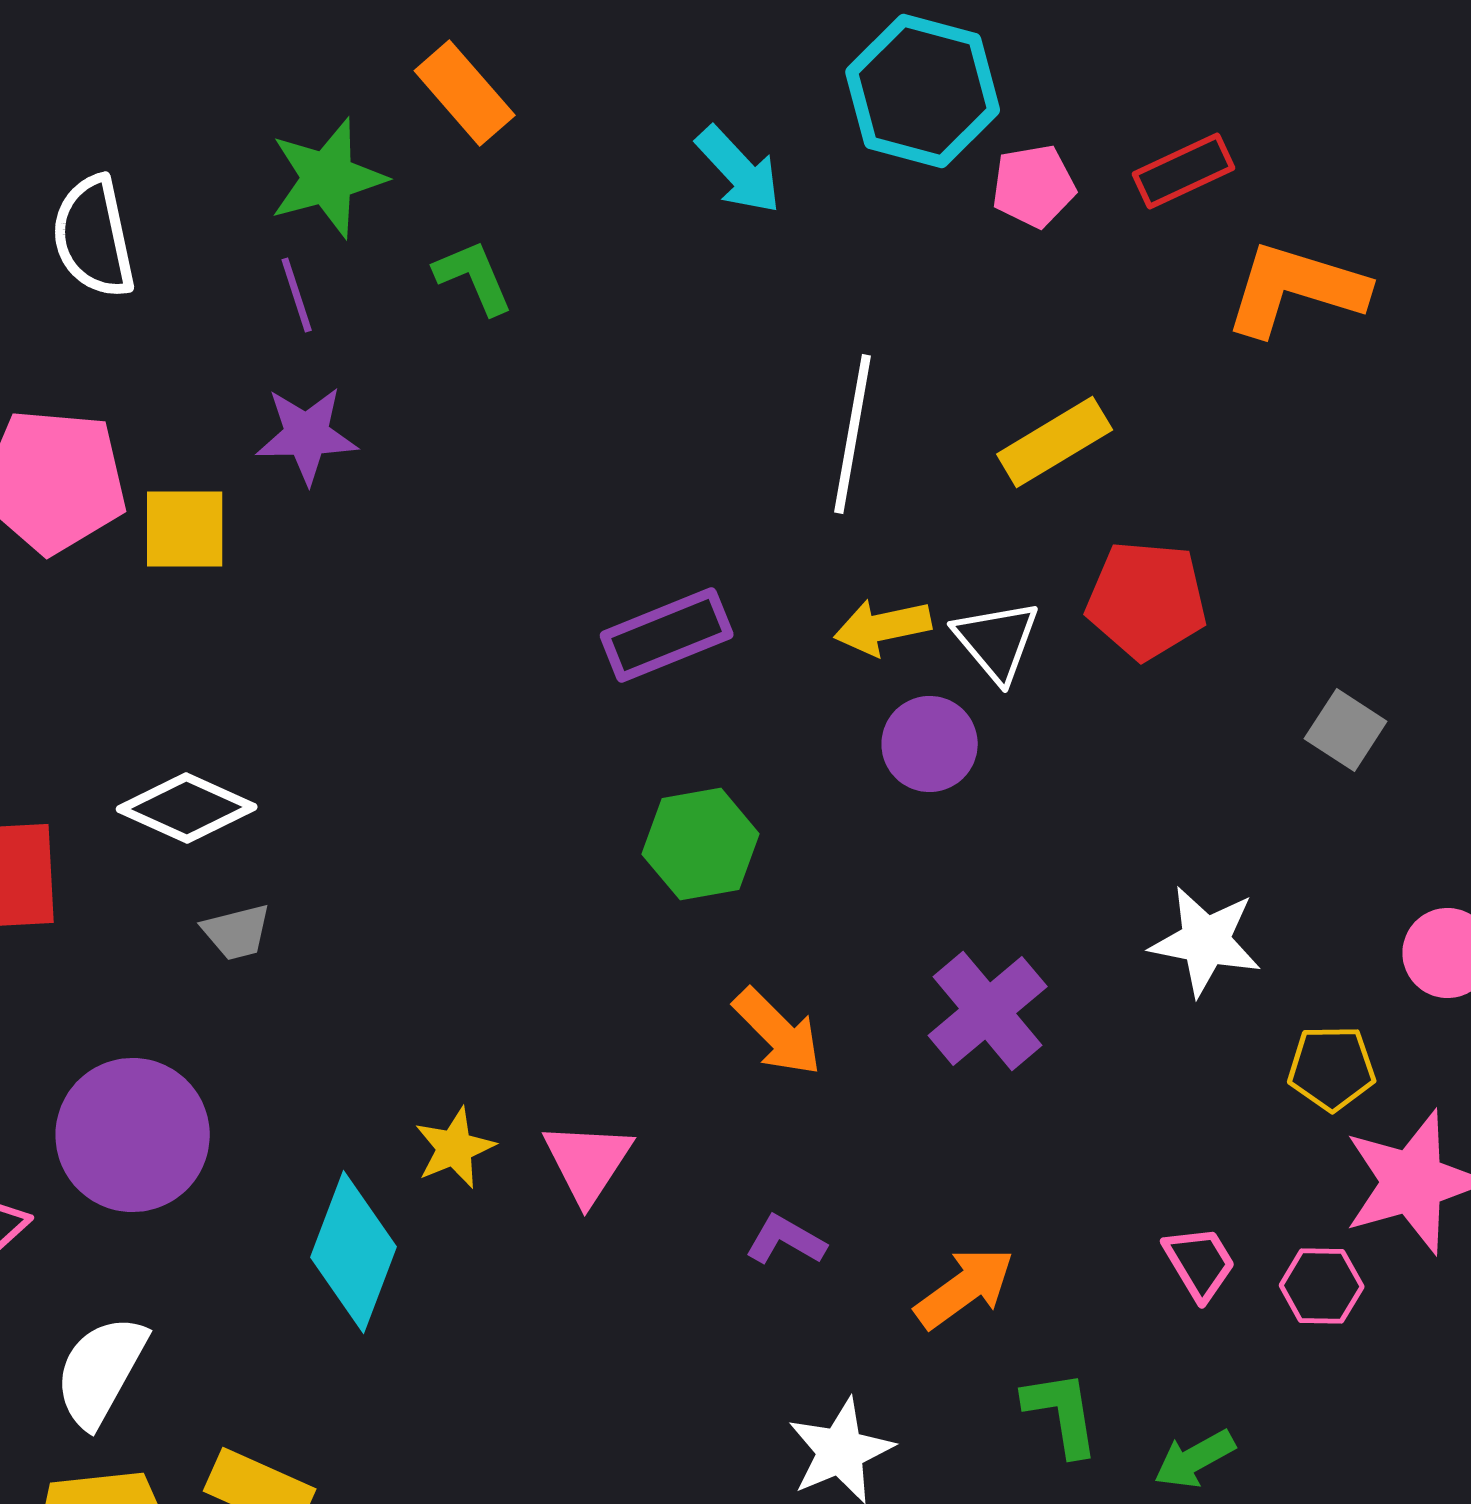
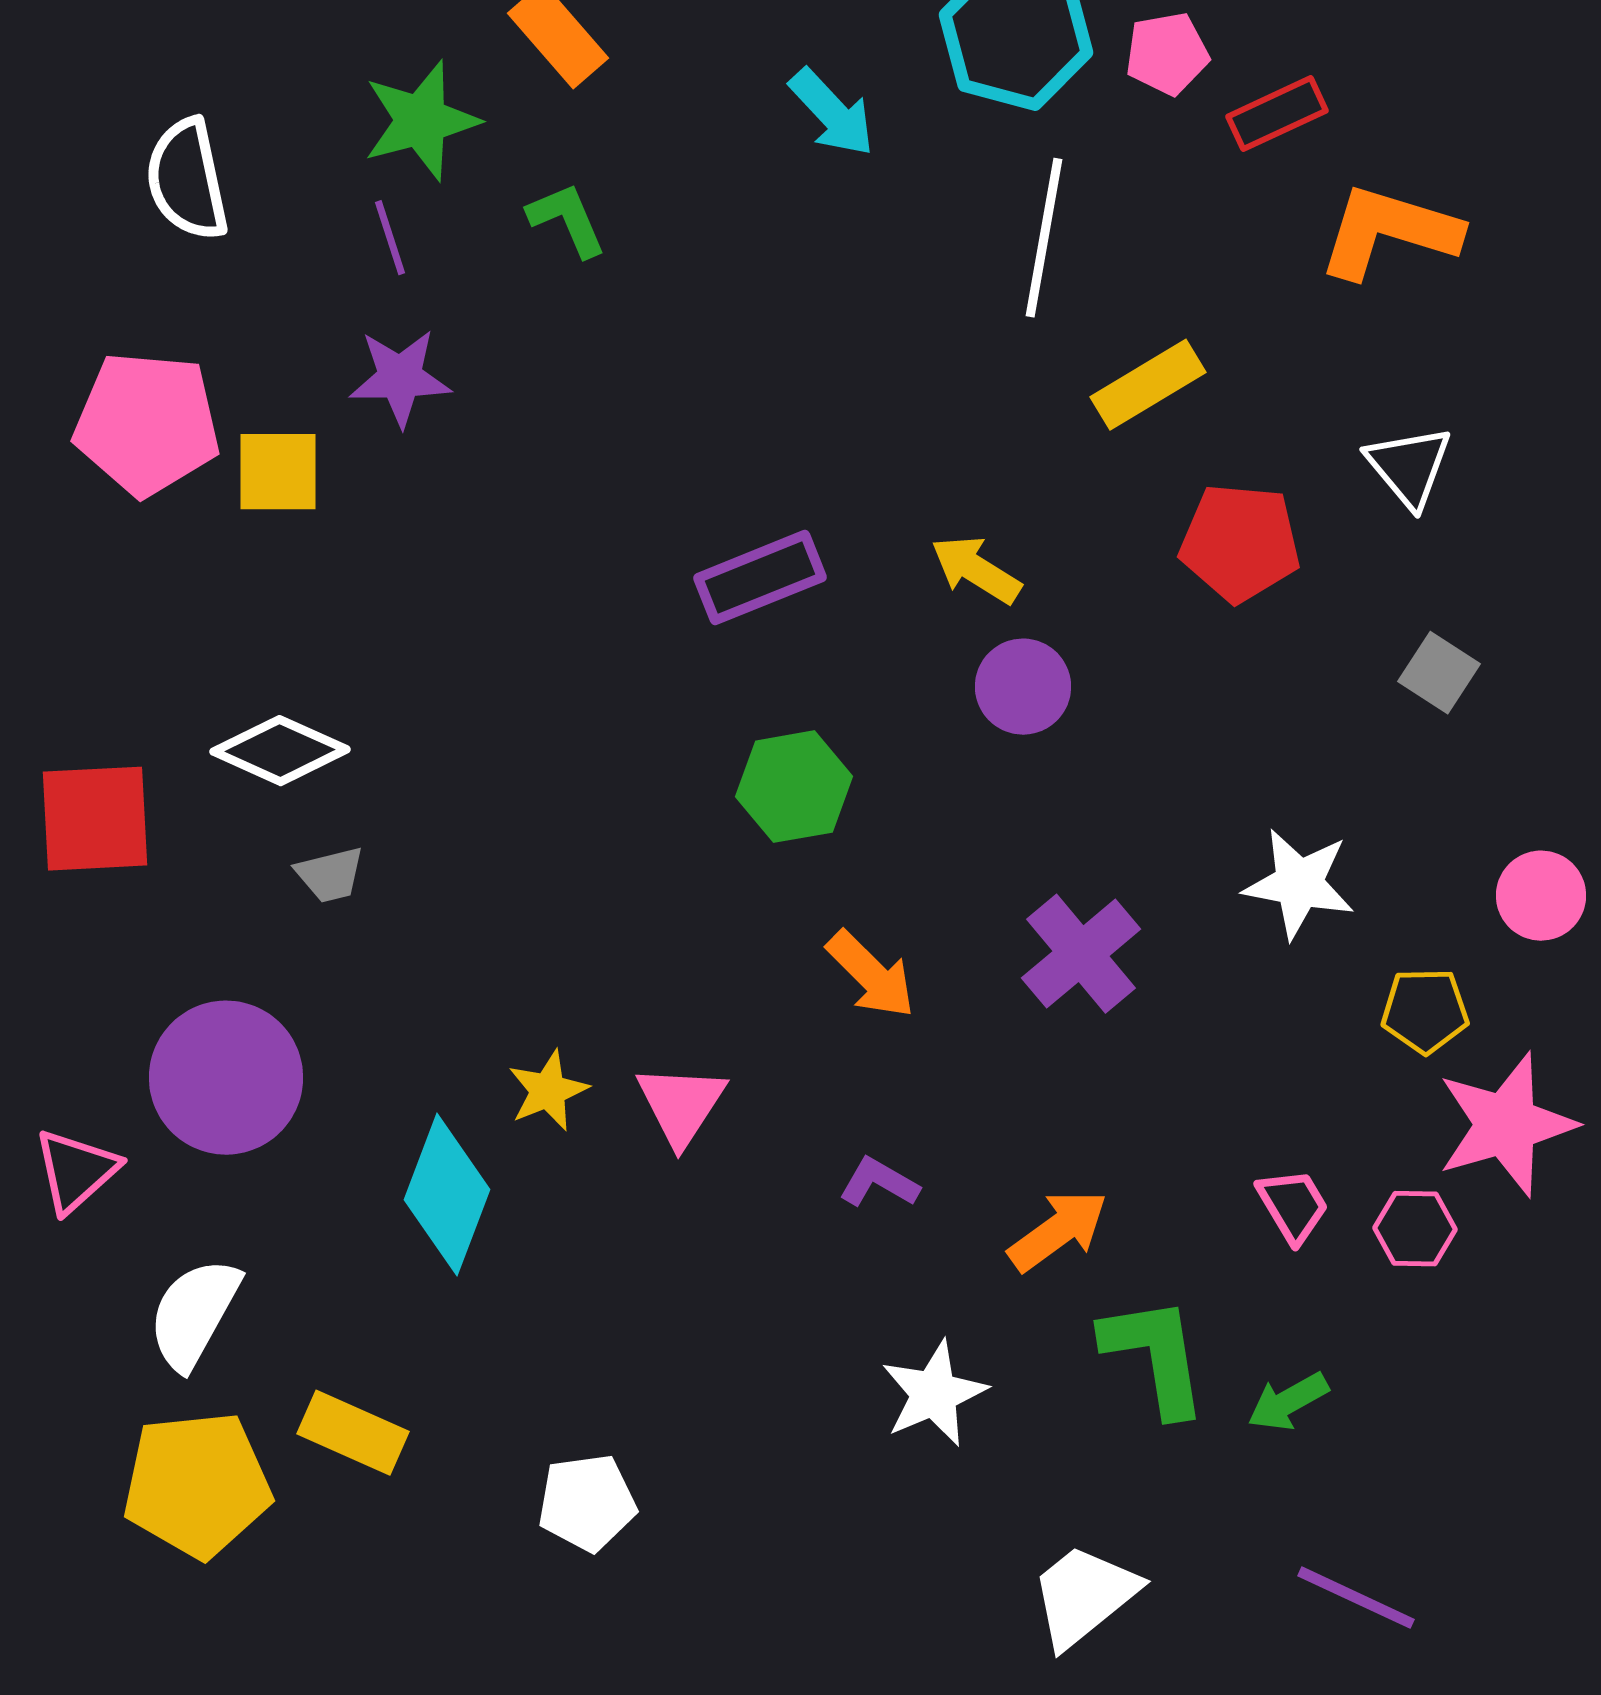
pink pentagon: (1034, 186) -> (1167, 54), moved
white line: (853, 434) -> (1044, 238), moved
yellow arrow: (883, 627) -> (976, 570), turned 44
white triangle: (997, 641) -> (1409, 467), moved
green L-shape: (1062, 1413) -> (1155, 1356), size x1.4

